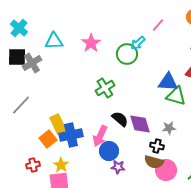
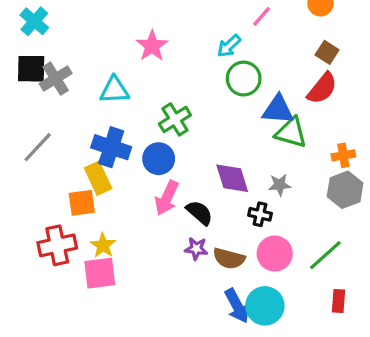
cyan triangle: (54, 41) -> (114, 90), moved
green circle: (127, 54) -> (244, 79), moved
black semicircle: (120, 119) -> (199, 213), moved
blue cross: (71, 135) -> (111, 147), moved, turned 30
orange square: (48, 139) -> (82, 203), turned 30
blue circle: (109, 151) -> (159, 159), moved
brown semicircle: (154, 162) -> (229, 258), moved
red cross: (33, 165) -> (57, 245), size x1.6

